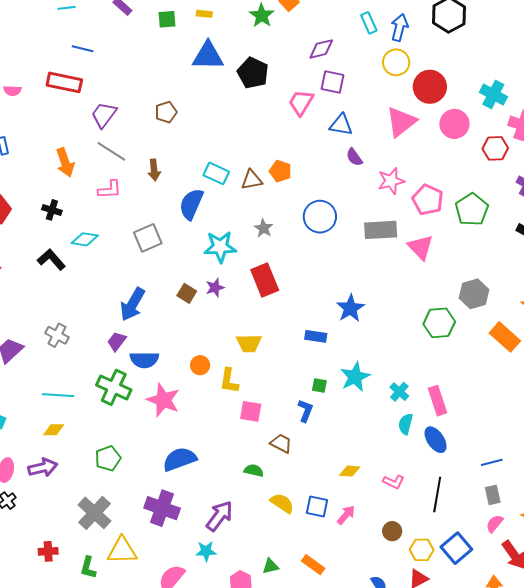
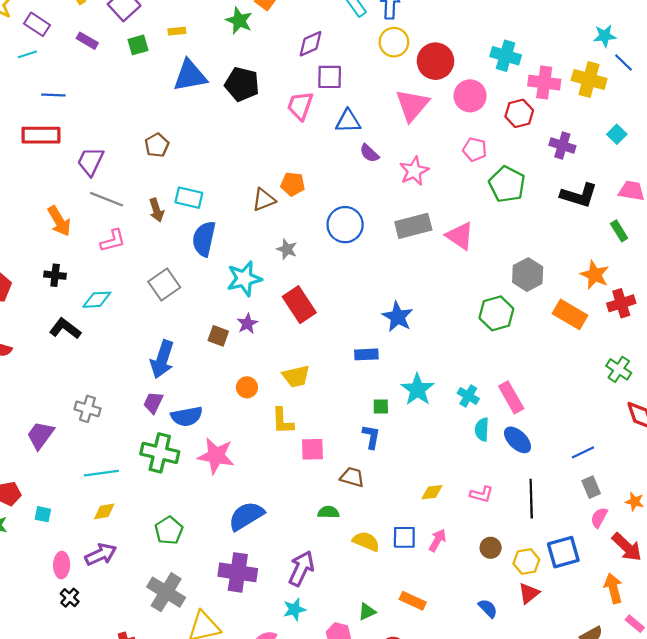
cyan rectangle: (216, 173) -> (189, 198), moved
pink pentagon: (428, 200) -> (475, 149), moved, size x0.7
orange circle: (200, 365) -> (247, 387), moved
blue square: (456, 548) -> (563, 552), turned 36

